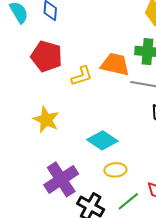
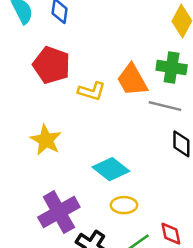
orange trapezoid: (115, 64) -> (132, 80), turned -136
yellow L-shape: (82, 76) -> (92, 91), turned 30

